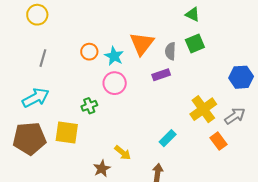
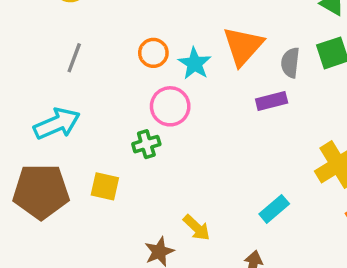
pink circle: (115, 83) -> (170, 106), moved
yellow square: (67, 133) -> (105, 186), size x0.7

